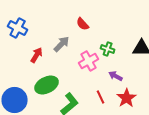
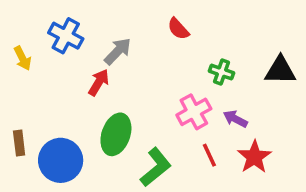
gray arrow: (62, 44) -> (118, 51), moved
pink cross: (89, 61) -> (194, 112), moved
green ellipse: (47, 85) -> (116, 134), turned -45

